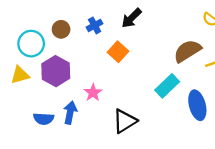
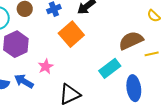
orange square: (118, 52) -> (71, 34), size x1.4
blue arrow: (70, 113) -> (24, 81), turned -78

